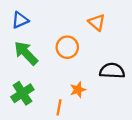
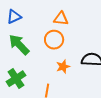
orange triangle: (97, 22) -> (61, 19), moved, turned -35
orange star: (78, 90) -> (63, 67), moved

